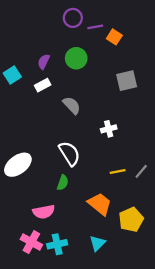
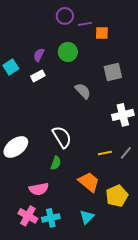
orange square: (114, 37) -> (102, 33), turned -32
gray semicircle: (72, 105) -> (83, 91), moved
white cross: (109, 129) -> (123, 115), moved, size x1.5

